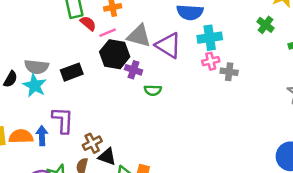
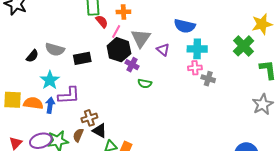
green cross: (265, 25) -> (243, 46), size x1.5
pink line: (108, 33) -> (116, 31), turned -48
gray triangle: (139, 36) -> (141, 38), turned 40
purple triangle: (168, 45) -> (163, 50), size x0.6
cyan star: (35, 86) -> (50, 80), moved
purple L-shape: (63, 120) -> (69, 95), turned 75

